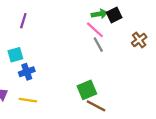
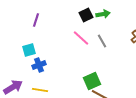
black square: (114, 15) -> (86, 15), moved
pink line: (95, 30) -> (81, 38), moved

